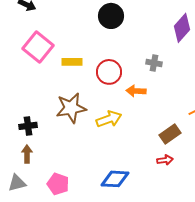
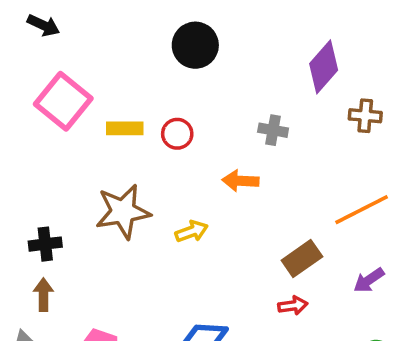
red circle: (109, 72) -> (177, 134), moved, size x0.7
yellow arrow: (109, 119) -> (192, 231), size x0.7

